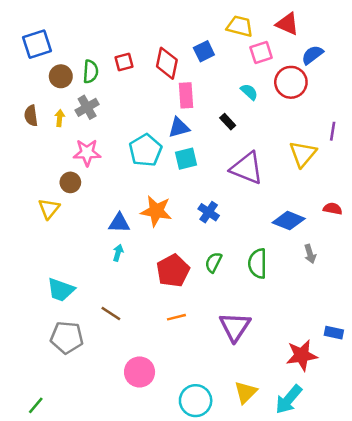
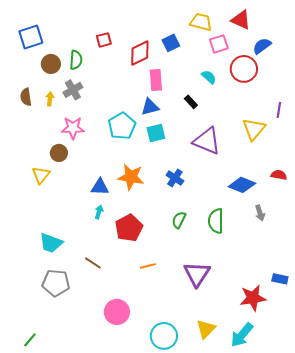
red square: (124, 62) -> (104, 40), moved
red diamond: (167, 63) -> (140, 53), turned 52
red pentagon: (173, 271) -> (129, 228), moved

